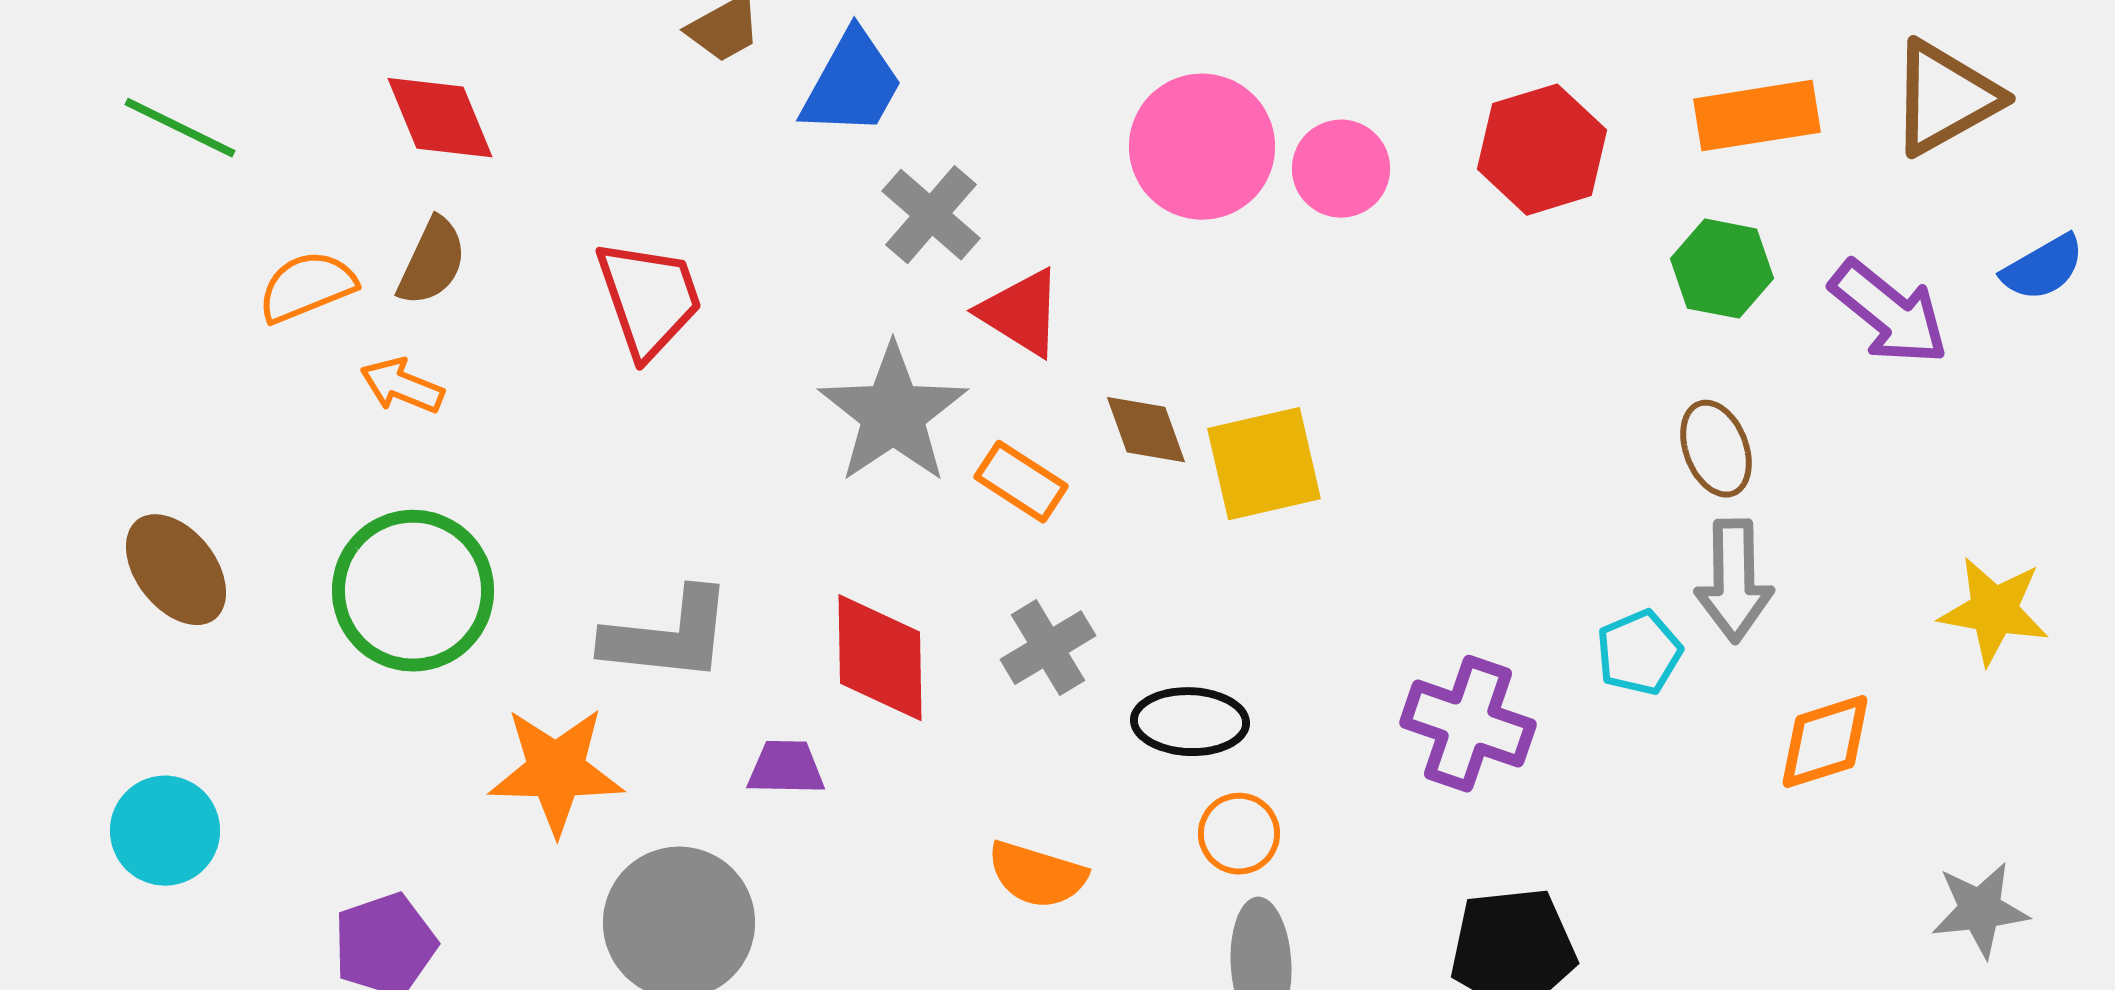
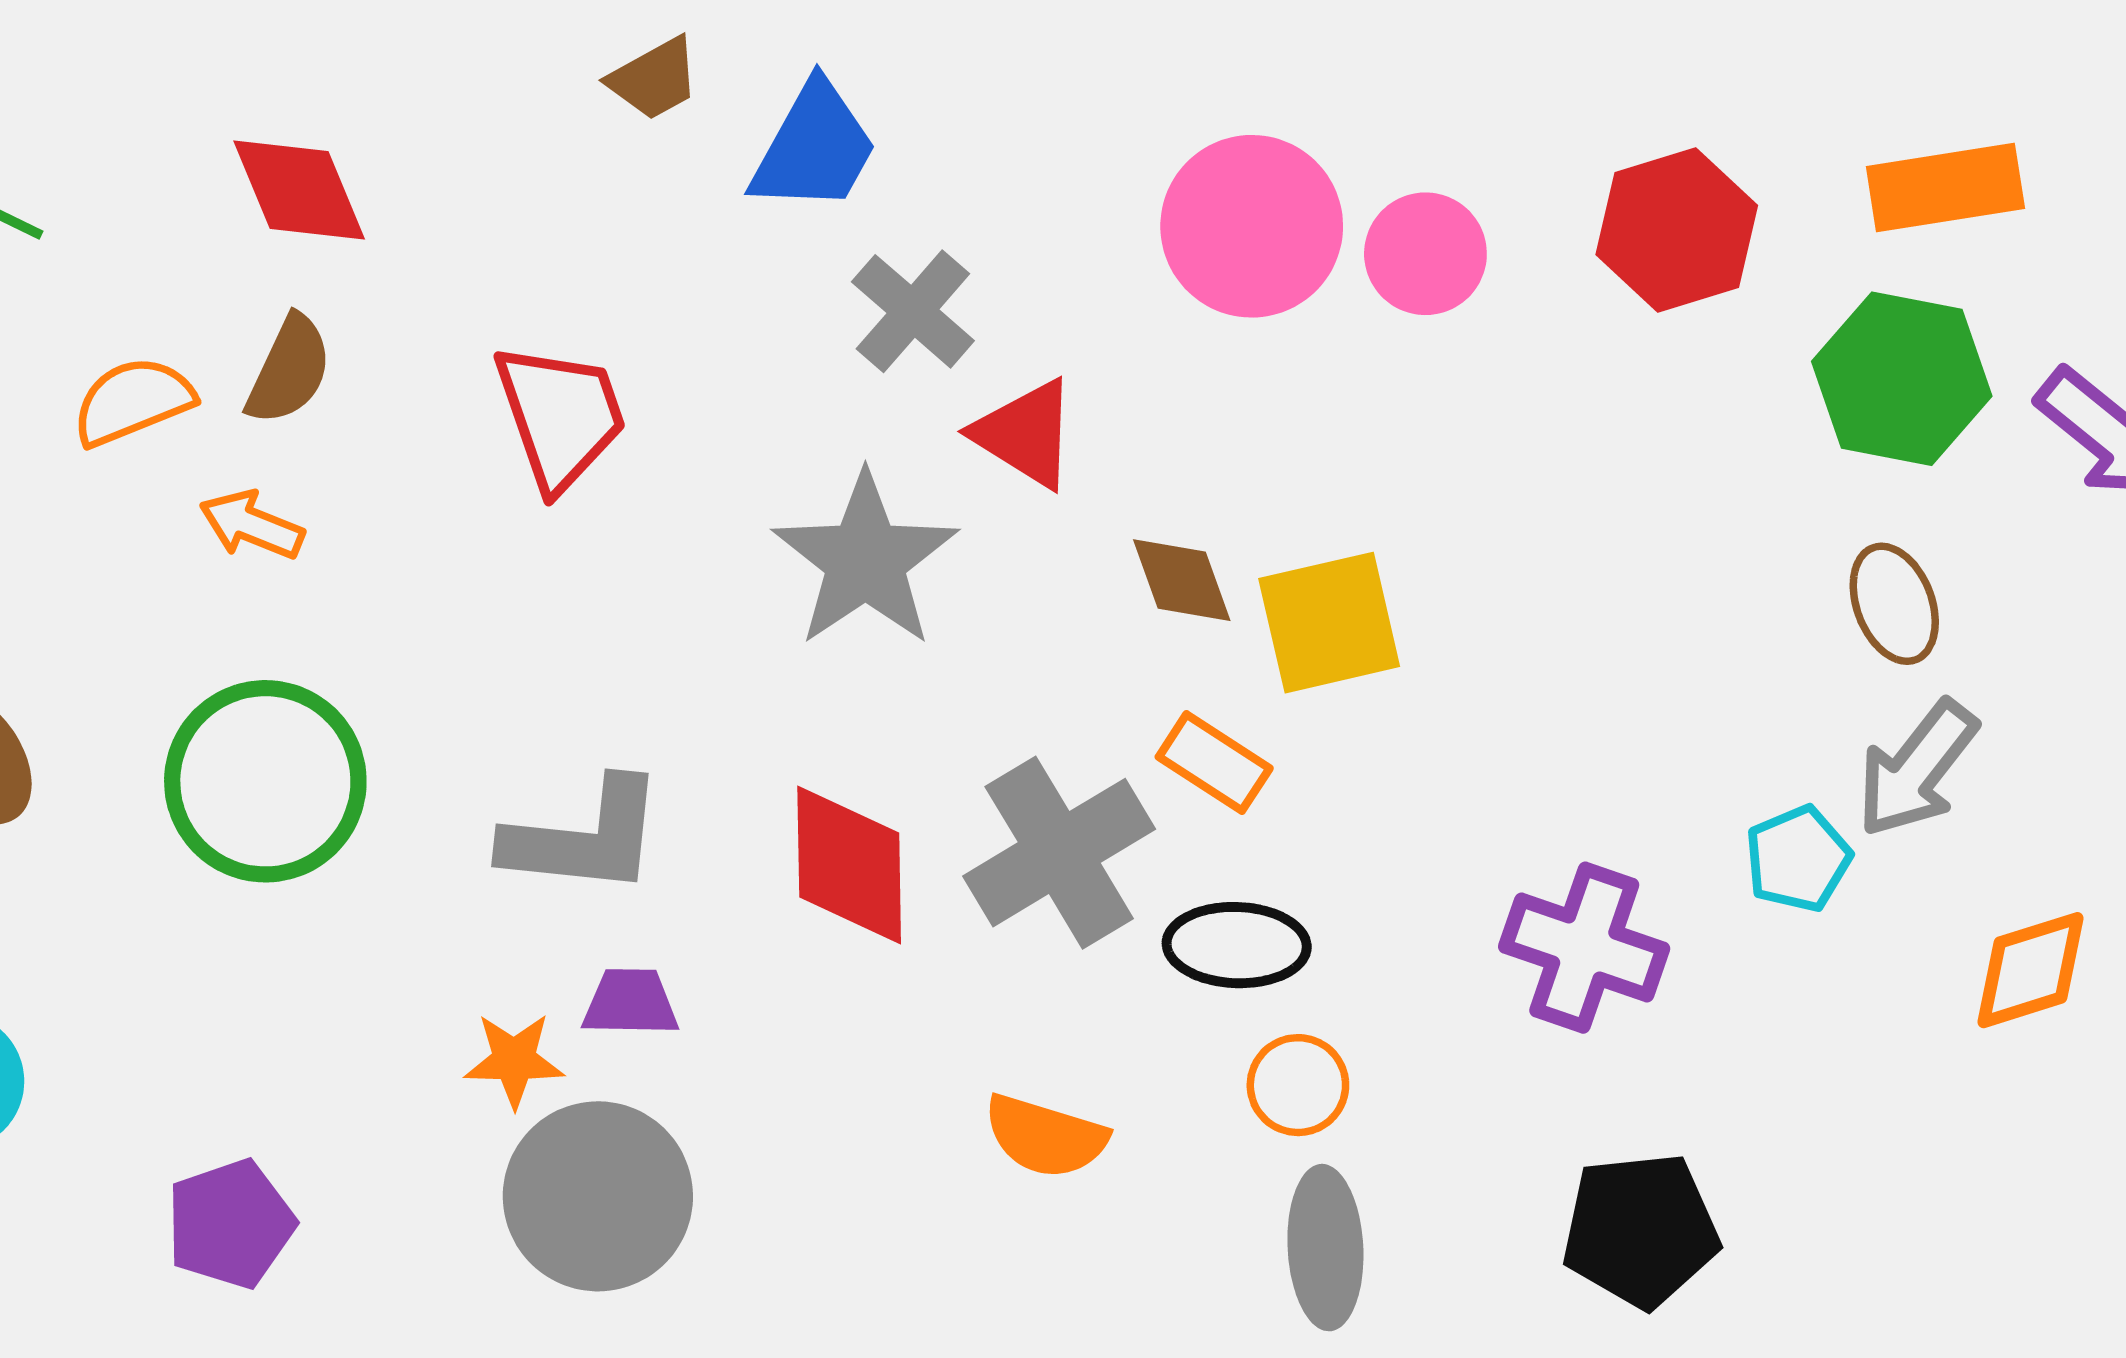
green hexagon: (1722, 269) -> (1902, 379), size x1.4
orange rectangle: (1021, 482) -> (1214, 763), moved
gray arrow: (1734, 581) -> (1917, 769), turned 39
gray cross: (1048, 648) -> (1059, 853), size x1.6
purple trapezoid: (786, 768) -> (630, 1003), moved
orange star: (556, 771) -> (514, 1060), moved, size x0.6

